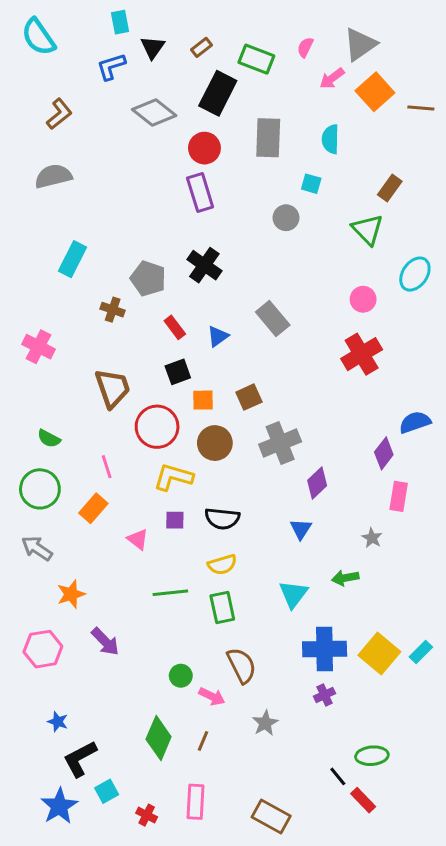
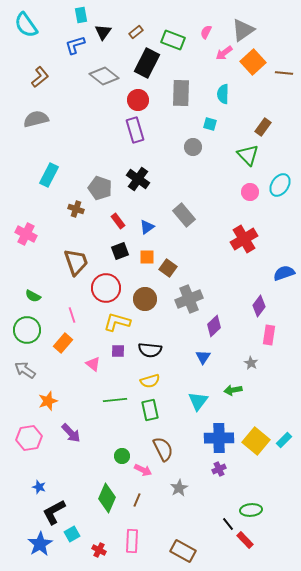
pink circle: (363, 299) -> (250, 192), moved
brown square: (249, 397) -> (168, 268), turned -30
orange square: (203, 400) -> (147, 257), moved
blue semicircle: (415, 422) -> (284, 273), moved

